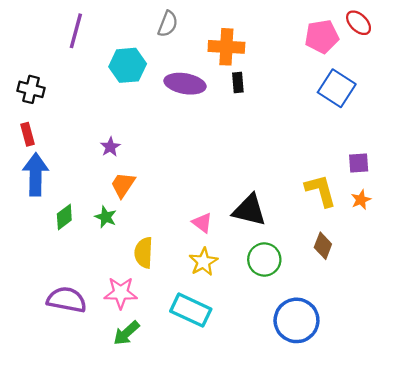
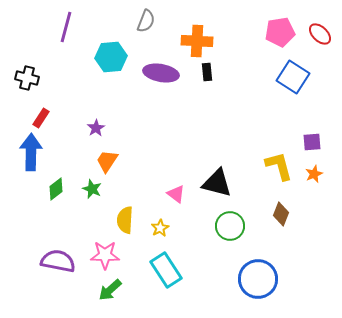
red ellipse: (359, 23) -> (320, 34), moved
red rectangle: (28, 134) -> (41, 118), moved, turned 48
yellow star: (203, 262) -> (160, 228), moved, size x0.7
cyan rectangle: (191, 310) -> (166, 270), turned 32

